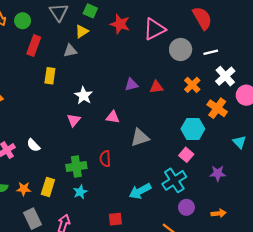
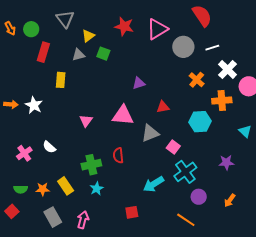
green square: (90, 11) -> (103, 54), moved
red triangle: (156, 87) -> (163, 107), moved
white star: (83, 96) -> (34, 105), moved
orange cross: (217, 108) -> (222, 101), turned -36
pink triangle: (113, 117) -> (123, 115), size x1.6
pink square: (186, 155) -> (173, 147), moved
yellow rectangle: (48, 187) -> (66, 186), turned -48
orange arrow: (219, 213) -> (230, 200), turned 136

